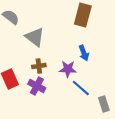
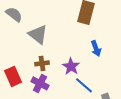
blue arrow: (84, 53) -> (96, 48), moved
purple star: (68, 69) -> (71, 66), turned 30

